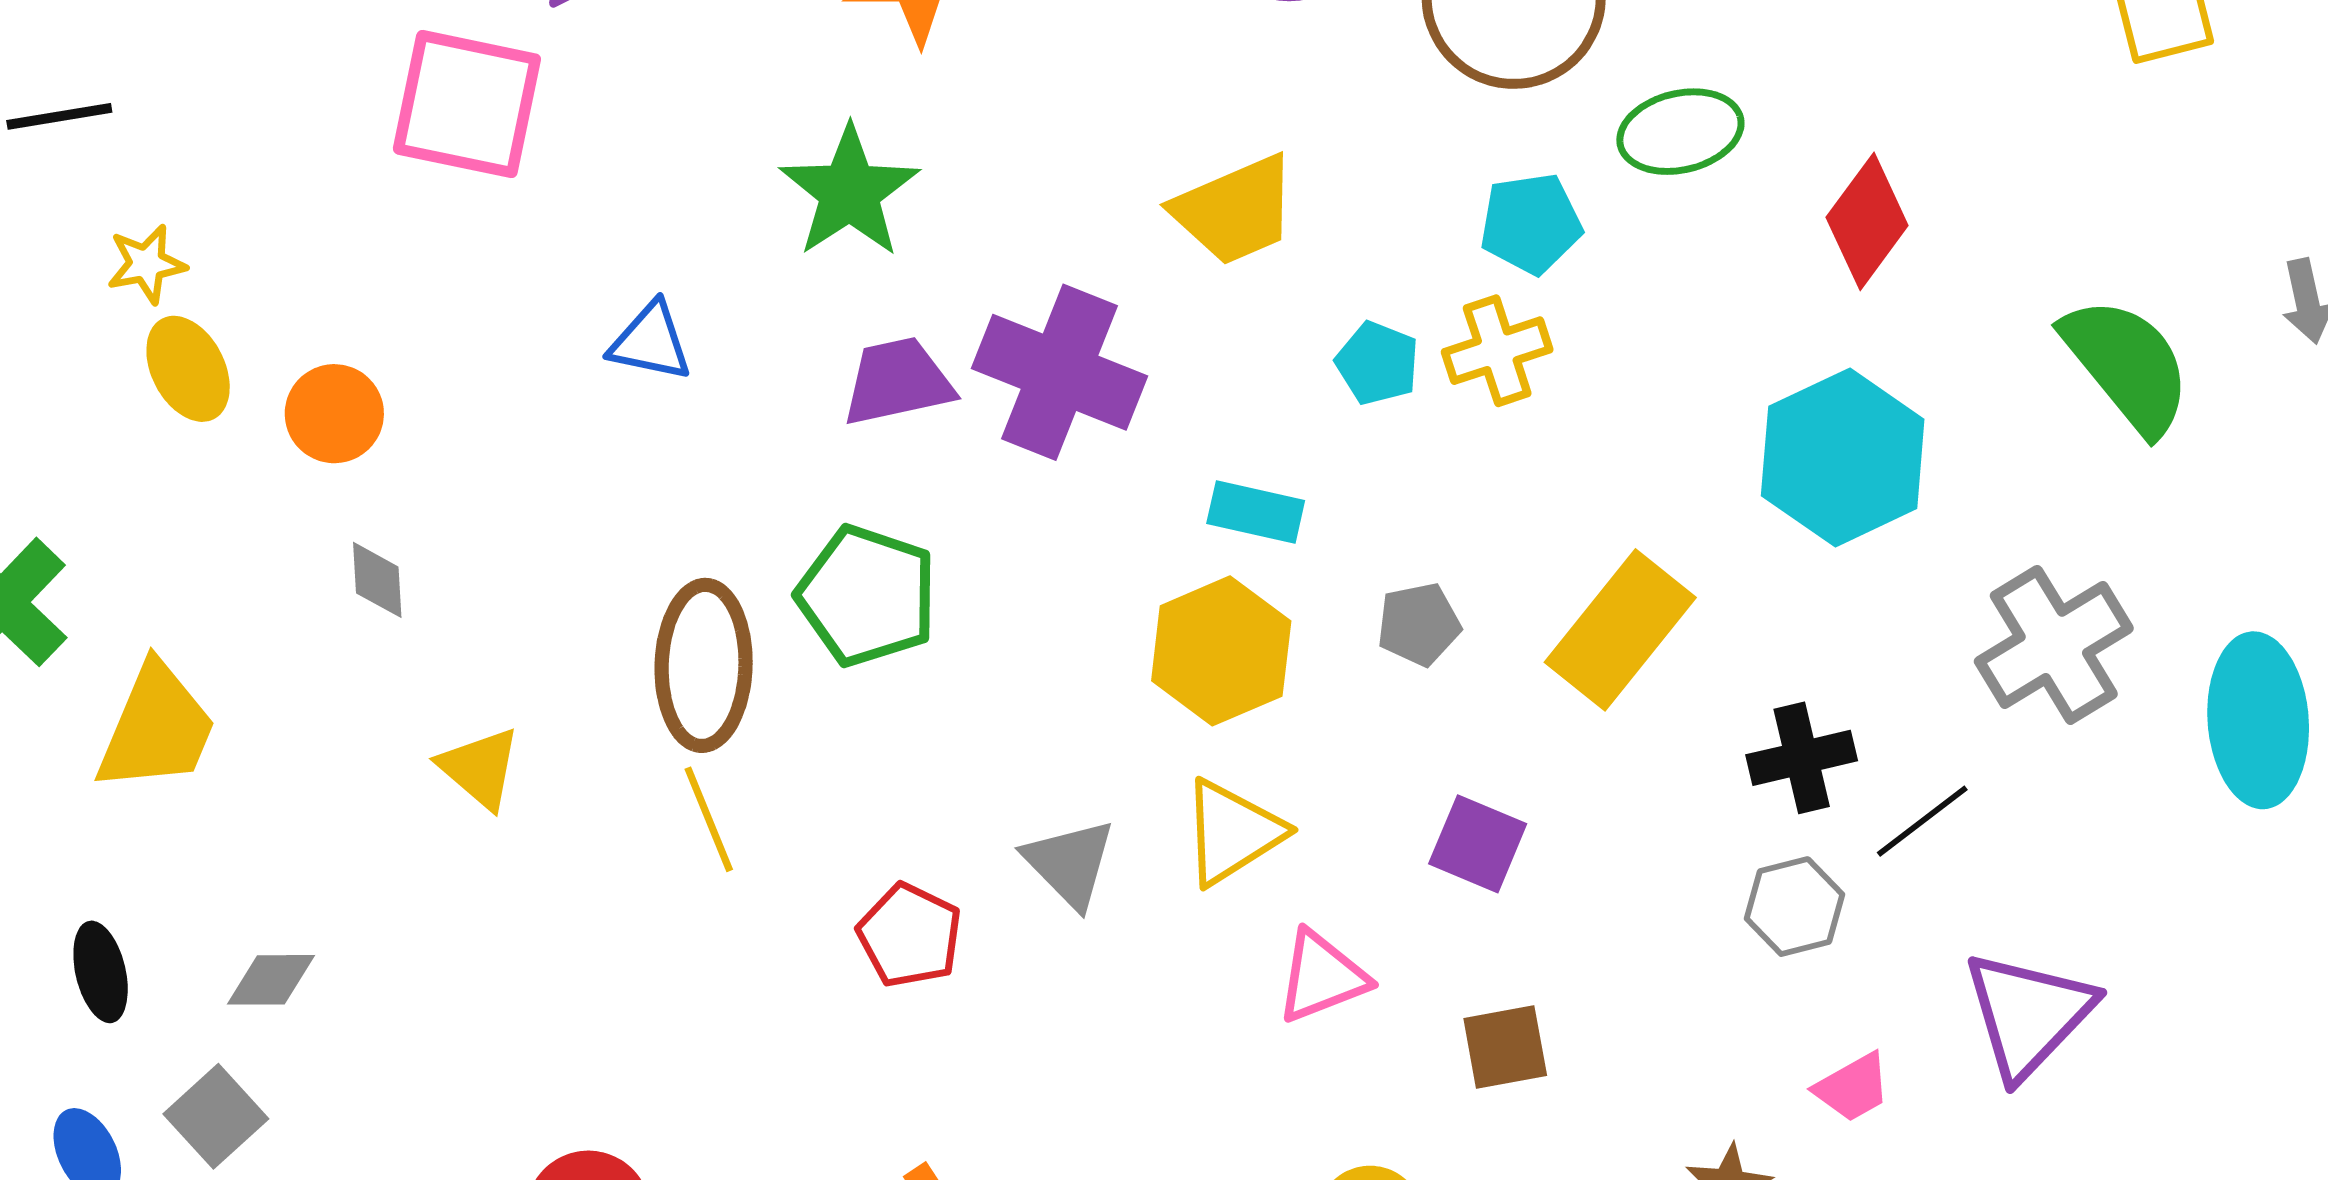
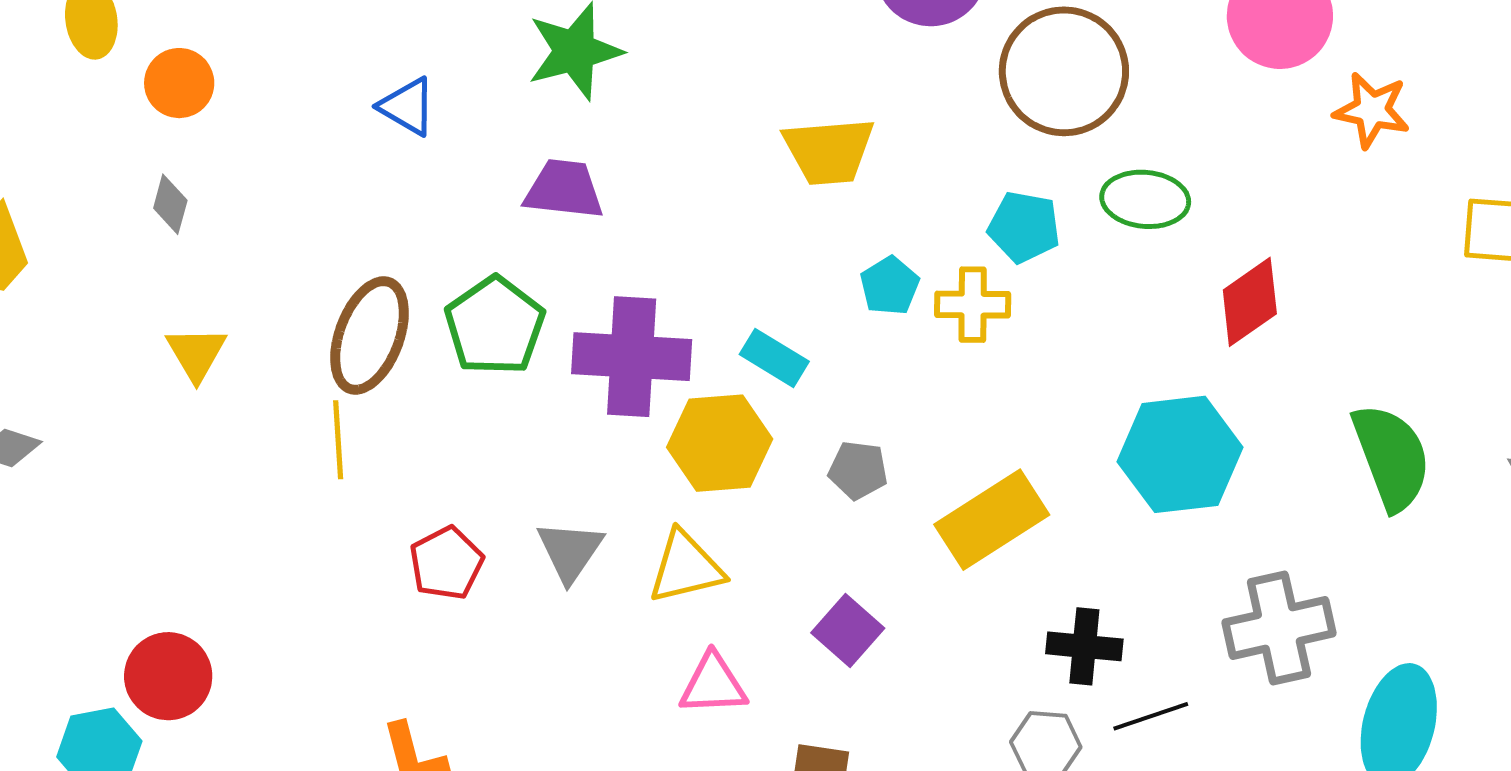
purple cross: (1059, 372) -> (632, 357), moved, turned -37

